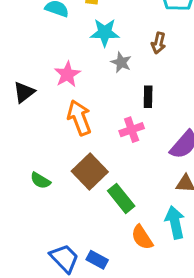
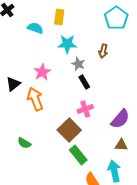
black rectangle: (148, 97) -> (84, 82), moved, turned -32
orange arrow: (79, 118) -> (35, 99), moved
brown square: (90, 172) -> (69, 130), moved

